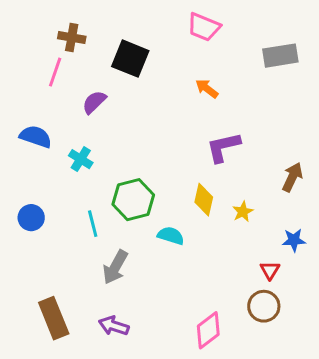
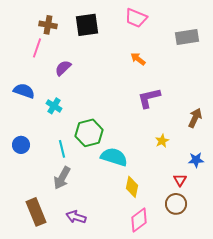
black square: (130, 59) -> (87, 25), moved, turned -30
yellow diamond: (204, 200) -> (132, 187), moved
cyan semicircle: (171, 236) -> (114, 157), size x1.5
gray arrow: (115, 267) -> (62, 178), moved

